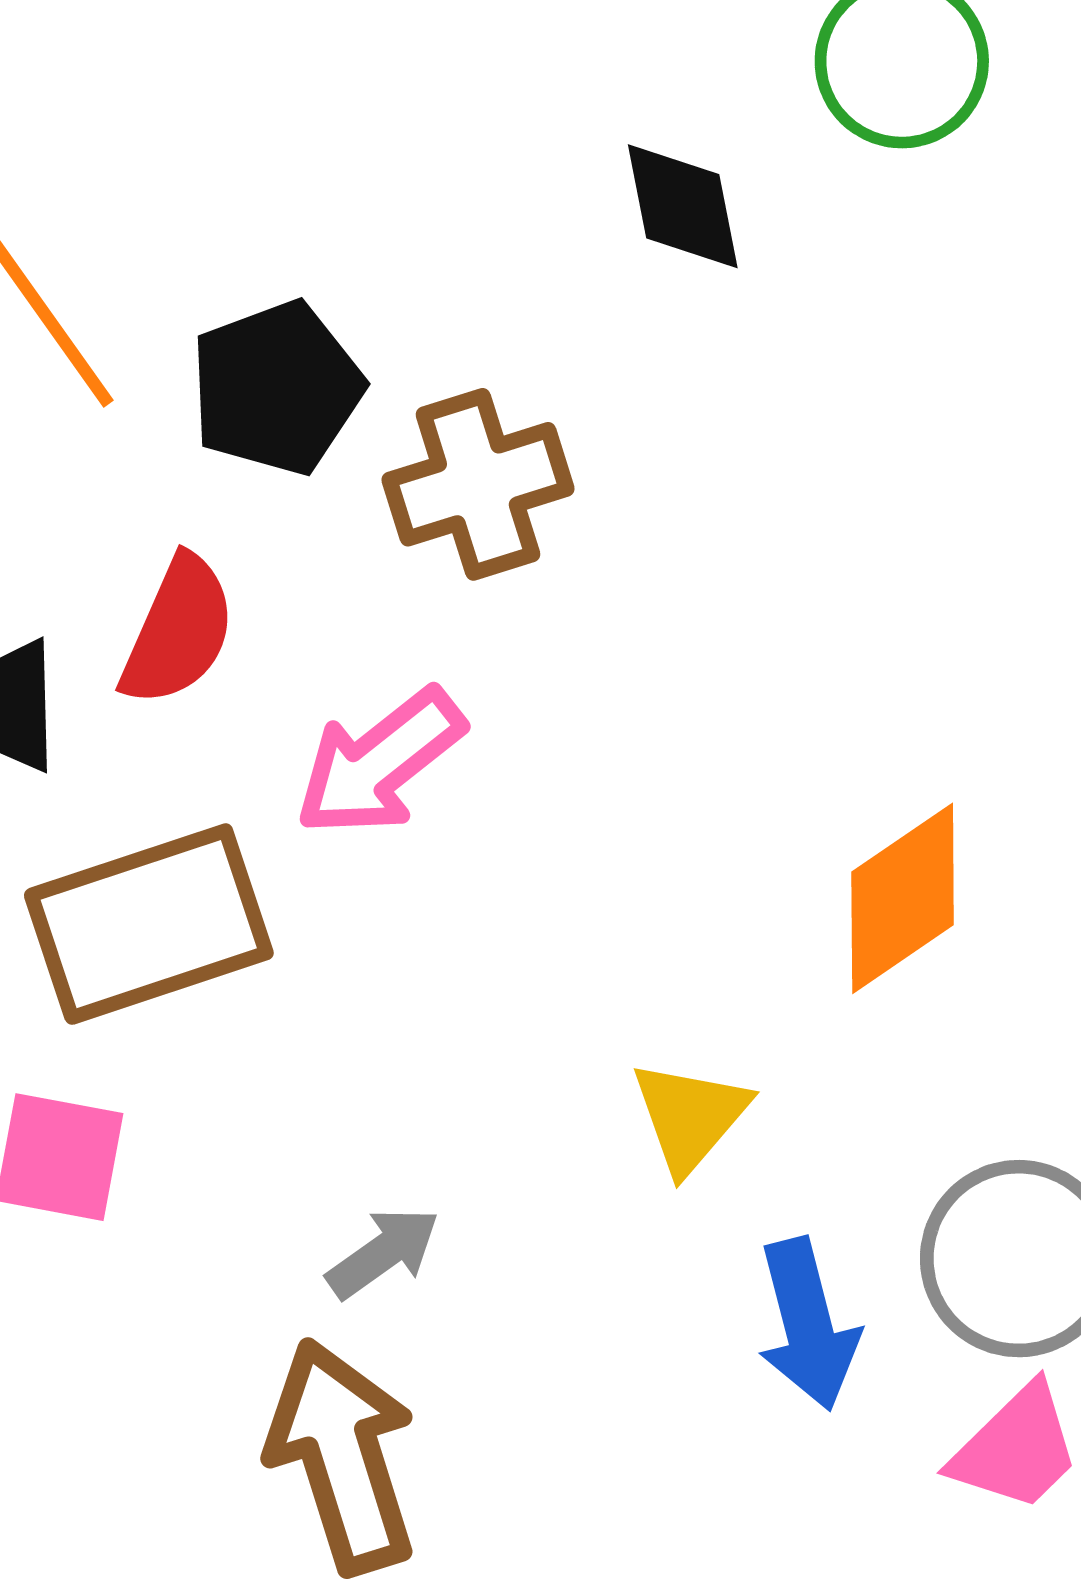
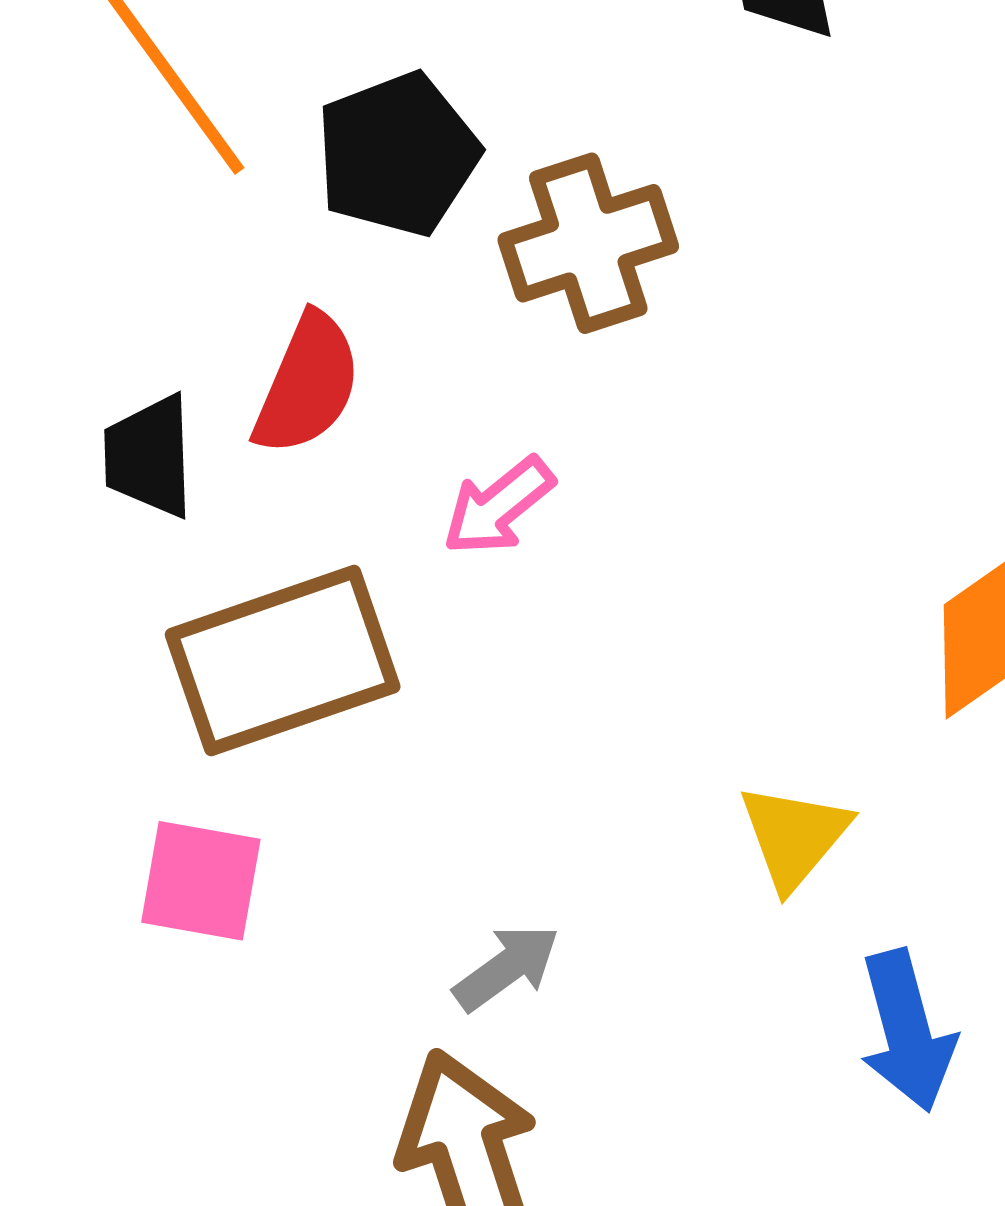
pink arrow: (380, 763) -> (498, 506), size x0.7

